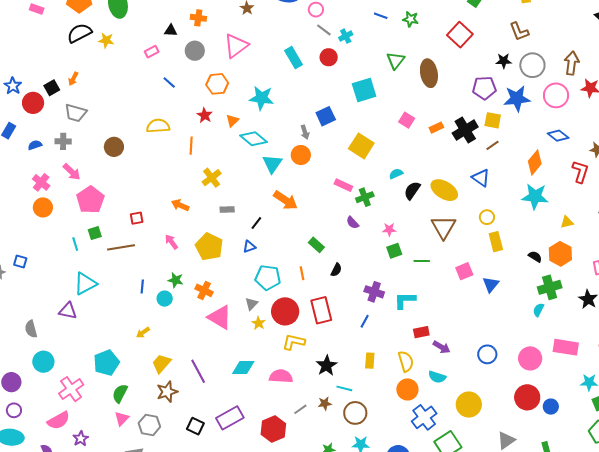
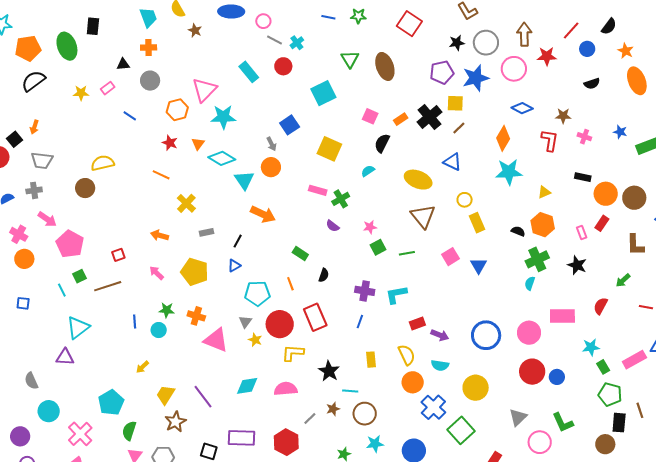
yellow star: (106, 40) -> (81, 93), moved
pink triangle: (236, 46) -> (204, 90), moved
yellow semicircle: (158, 126) -> (103, 163), moved
orange line: (191, 146) -> (161, 175), turned -60
black semicircle: (412, 190) -> (382, 143), moved
blue square: (20, 261) -> (23, 303), moved
blue circle: (487, 354) -> (486, 335), size x1.5
purple rectangle: (230, 418) -> (242, 438), turned 40

